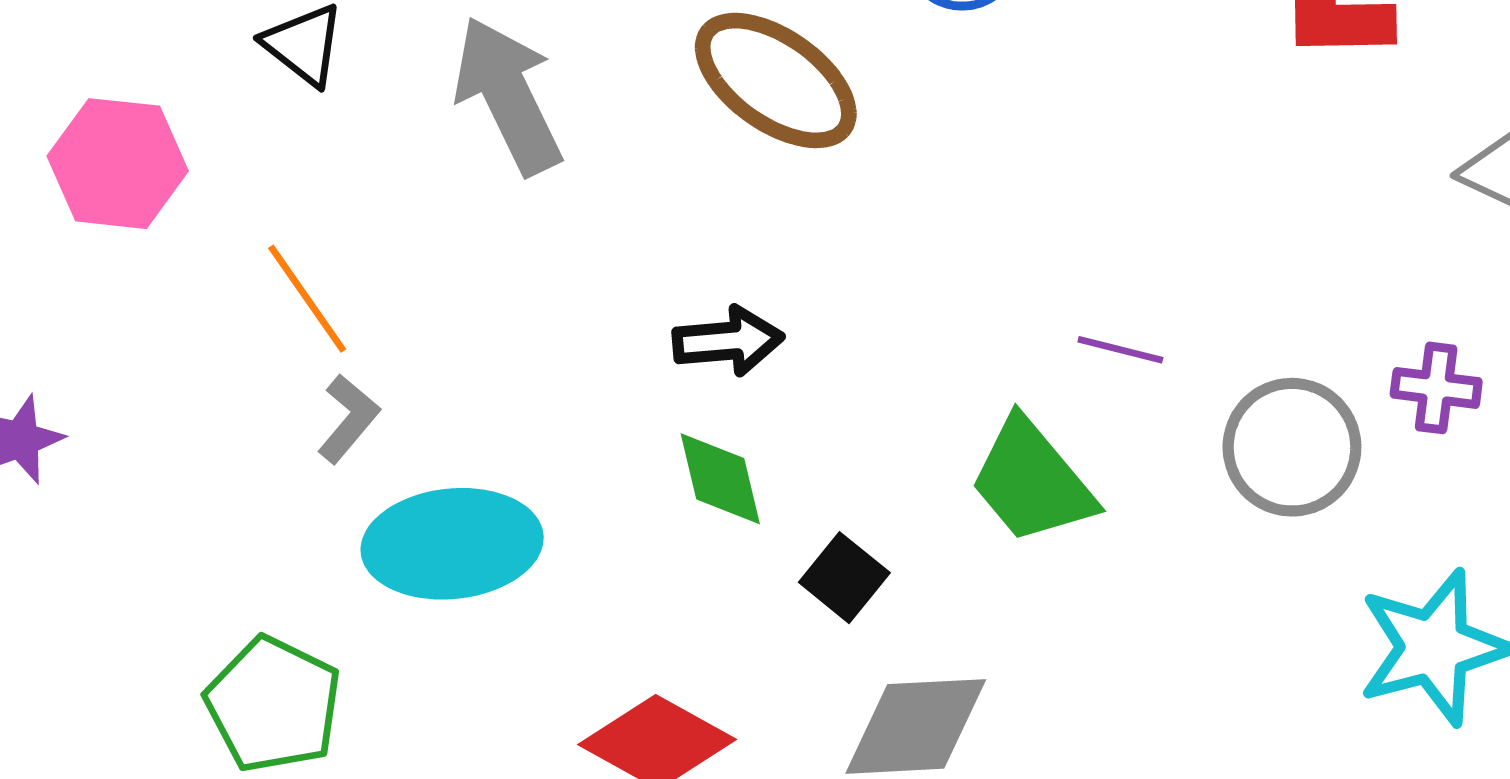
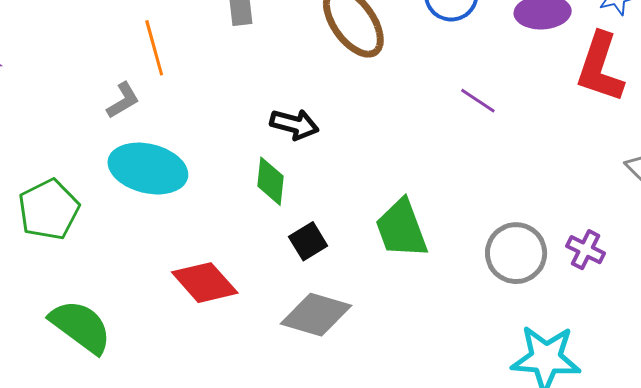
orange line: (307, 299) -> (154, 48), moved
purple line: (1120, 350) -> (478, 101), moved

